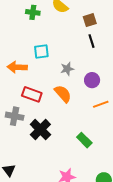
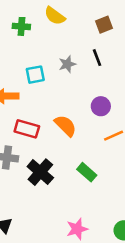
brown square: (90, 20) -> (104, 25), moved
gray star: (67, 69) -> (67, 64), moved
green rectangle: (84, 140) -> (87, 172), moved

